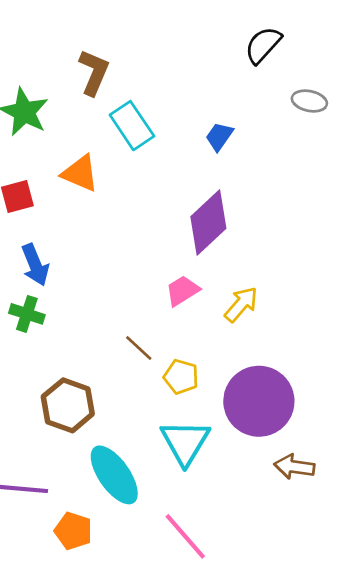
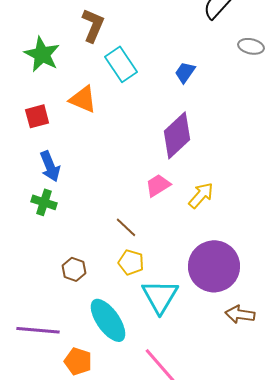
yellow pentagon: (181, 377) -> (131, 262), moved
brown hexagon: (68, 405) -> (74, 269), size x0.6

